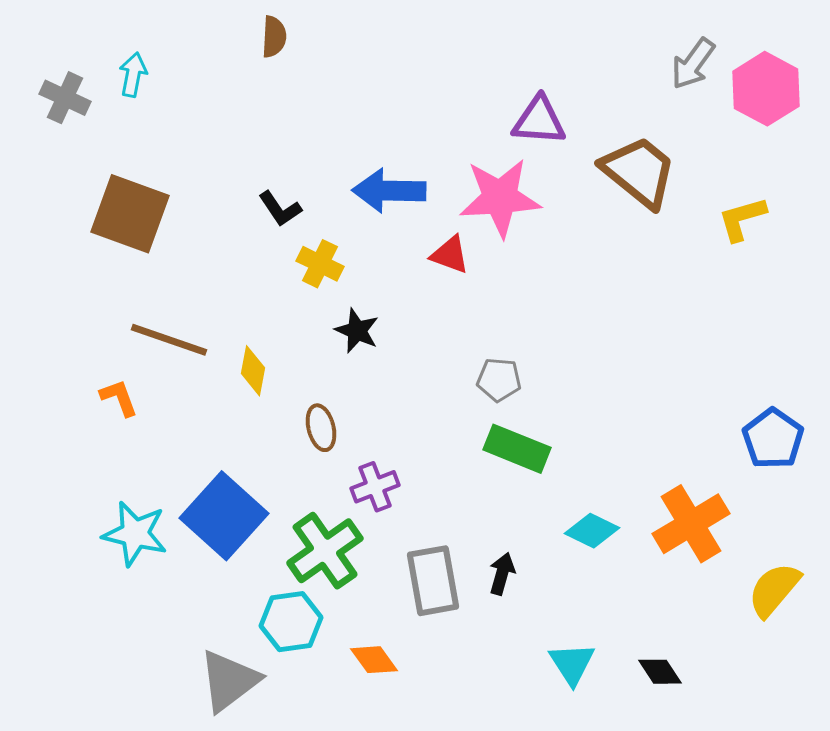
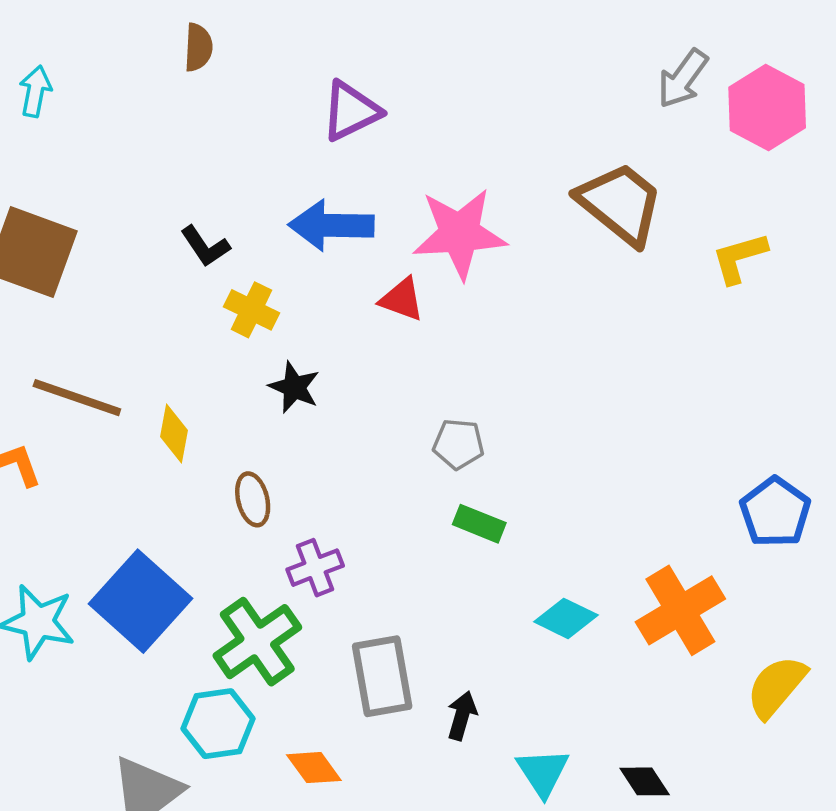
purple triangle: (539, 121) -> (351, 111), moved, turned -30
green rectangle: (517, 449) -> (479, 524), size x0.7
black arrow: (502, 574) -> (462, 716), moved

